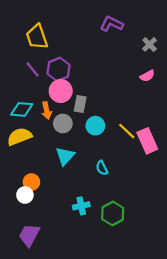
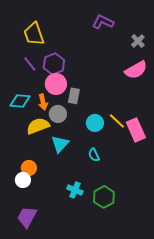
pink semicircle: (147, 76) -> (136, 70), size x1.6
cyan circle: (95, 126) -> (95, 123), moved
yellow semicircle: (20, 137) -> (38, 126), moved
cyan cross: (81, 206) -> (75, 190), turned 35

